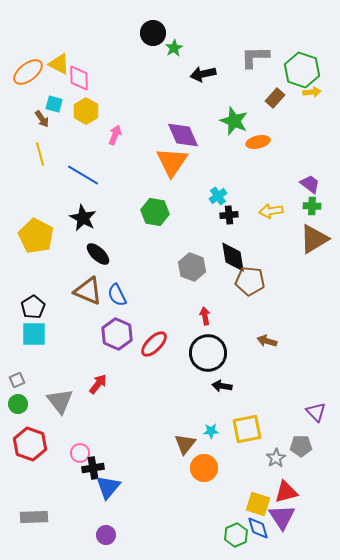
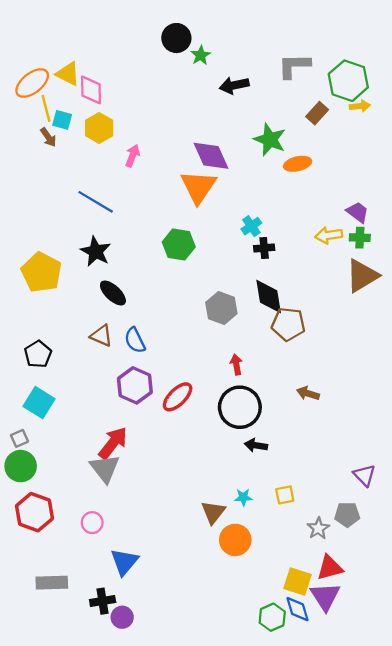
yellow line: (40, 154) -> (46, 108), moved
yellow arrow: (271, 211) -> (329, 235), moved
brown triangle: (88, 291) -> (101, 336), size x0.7
cyan square: (34, 334) -> (39, 403), moved, turned 32
red arrow: (98, 384) -> (113, 443), size x1.4
gray triangle: (60, 401) -> (105, 468), moved
green circle: (18, 404) -> (21, 466), size x1.4
yellow square: (247, 429) -> (285, 495), size x0.6
black cross: (93, 468) -> (103, 601), moved
gray rectangle: (34, 517) -> (52, 583), moved

